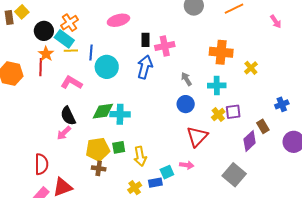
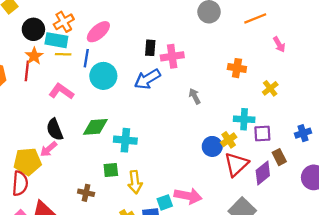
pink ellipse: (118, 20) -> (98, 32), moved, turned -30
pink arrow: (276, 22) -> (279, 44), moved
cyan rectangle: (64, 39) -> (56, 40), turned -30
orange cross: (221, 52) -> (237, 68), size x0.7
blue arrow: (145, 67) -> (147, 79), turned -140
cyan cross: (217, 86) -> (244, 119), moved
blue circle: (186, 104) -> (212, 146), moved
purple square: (233, 112) -> (262, 133), moved
cyan cross: (120, 114) -> (125, 140), moved
red triangle: (197, 137) -> (236, 164), moved
yellow pentagon: (98, 149) -> (27, 161), moved
pink arrow: (187, 165) -> (188, 196), size x1.6

